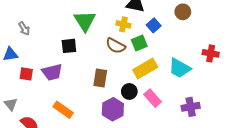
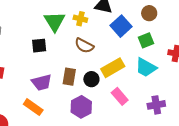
yellow cross: (123, 24) -> (80, 19), moved
blue square: (154, 25) -> (121, 26), size x1.5
green square: (139, 43) -> (146, 40), moved
purple trapezoid: (52, 72) -> (42, 82), moved
black circle: (129, 91) -> (91, 79), moved

